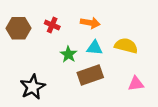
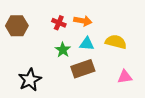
red cross: (52, 25) -> (59, 23), moved

